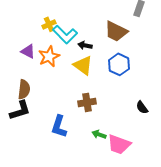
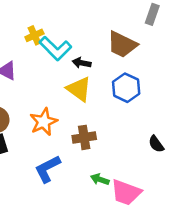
orange star: (49, 56) -> (44, 122), moved
blue L-shape: (59, 126) -> (48, 169), turned 45

